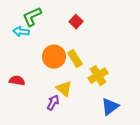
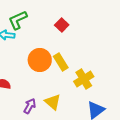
yellow triangle: (64, 89) -> (53, 102), moved
purple arrow: (53, 103) -> (30, 106), moved

